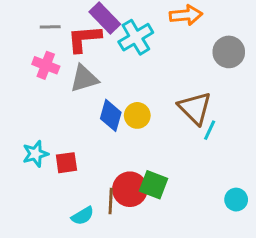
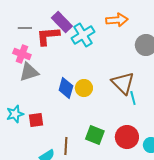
gray triangle: (84, 79) -> (29, 72), moved
cyan line: (210, 130) -> (133, 98), turned -40
red circle: (130, 189) -> (127, 137), moved

